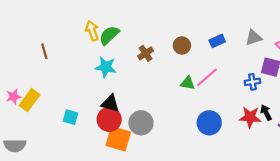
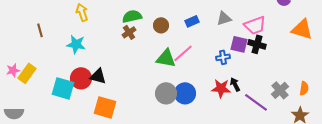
green semicircle: (109, 35) -> (132, 16), moved, turned 30
cyan star: (106, 67) -> (76, 44), moved
green triangle: (188, 83) -> (166, 58), size x1.5
cyan square: (70, 117) -> (63, 88), size x1.6
red circle: (109, 119) -> (81, 78), moved
gray circle: (141, 123) -> (166, 93), moved

